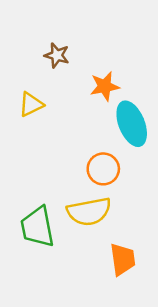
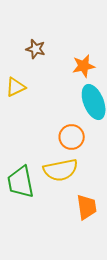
orange star: (105, 86) -> (84, 66), moved

